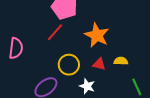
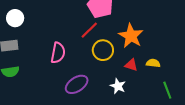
pink semicircle: (16, 48) -> (58, 53), moved
yellow circle: (69, 65) -> (103, 50), moved

